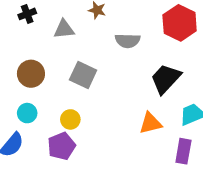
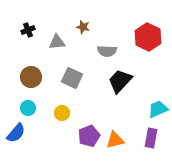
black trapezoid: (166, 79) -> (120, 81), moved
orange triangle: (150, 123) -> (115, 140), moved
purple pentagon: (61, 146) -> (89, 136), moved

